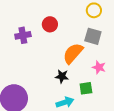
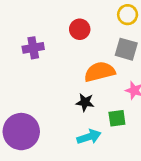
red circle: (50, 24) -> (80, 29), moved
orange semicircle: (73, 53) -> (100, 72), turned 35

